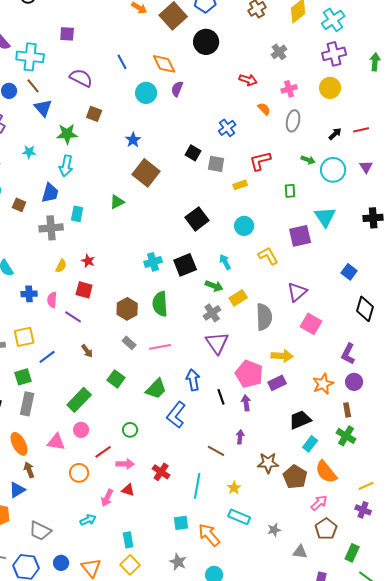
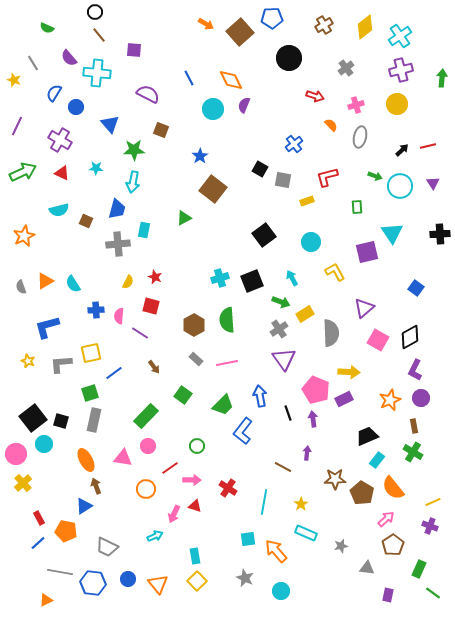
black circle: (206, 42) -> (289, 58), moved
brown line: (33, 86) -> (99, 35), moved
black diamond: (365, 309) -> (410, 337), moved, turned 45

